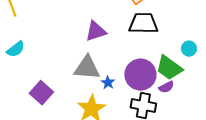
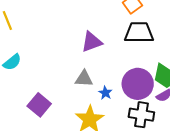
gray triangle: (87, 68) -> (84, 79), size x0.7

